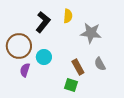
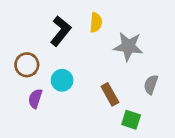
brown circle: (19, 46) -> (27, 65), size x0.7
gray semicircle: (100, 64) -> (151, 85), moved, turned 48
green square: (71, 85) -> (131, 120), moved

